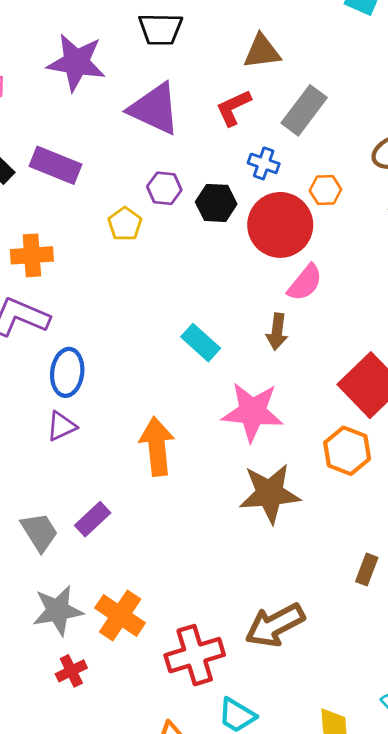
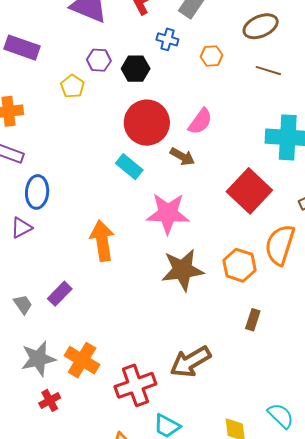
red circle: (280, 225) -> (147, 123), moved
brown arrow: (277, 332) -> (182, 157), turned -65
purple triangle: (61, 426) -> (21, 228), moved
orange hexagon: (347, 451) -> (239, 265), moved
gray trapezoid: (39, 532) -> (23, 304), size x0.7

